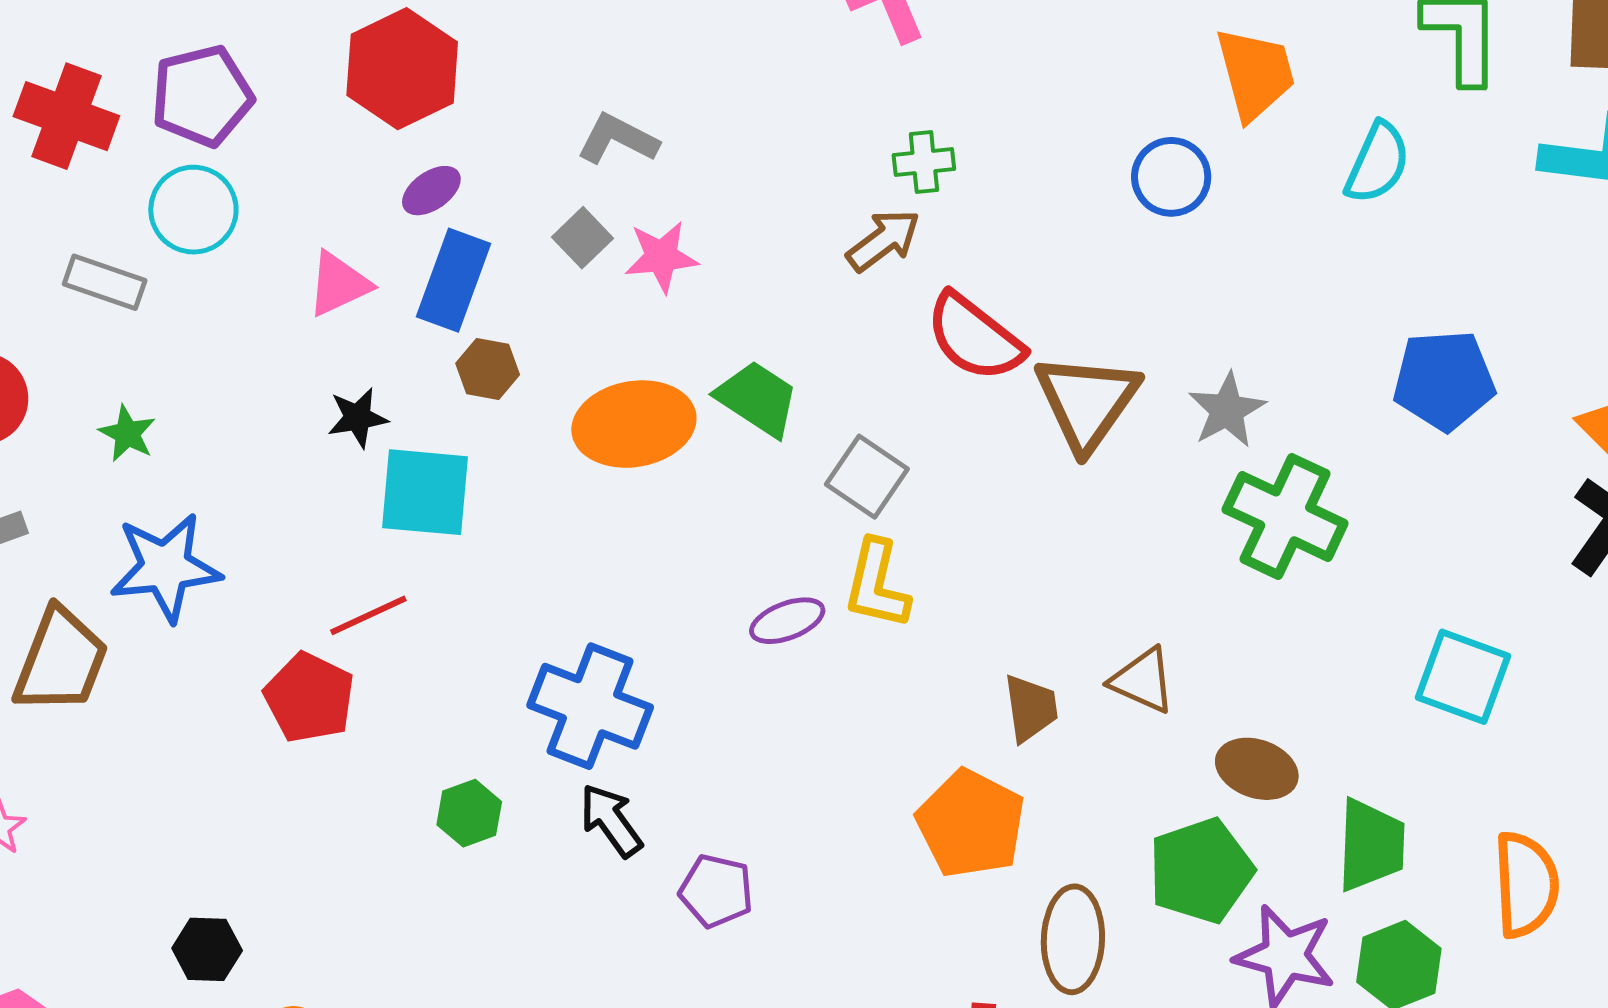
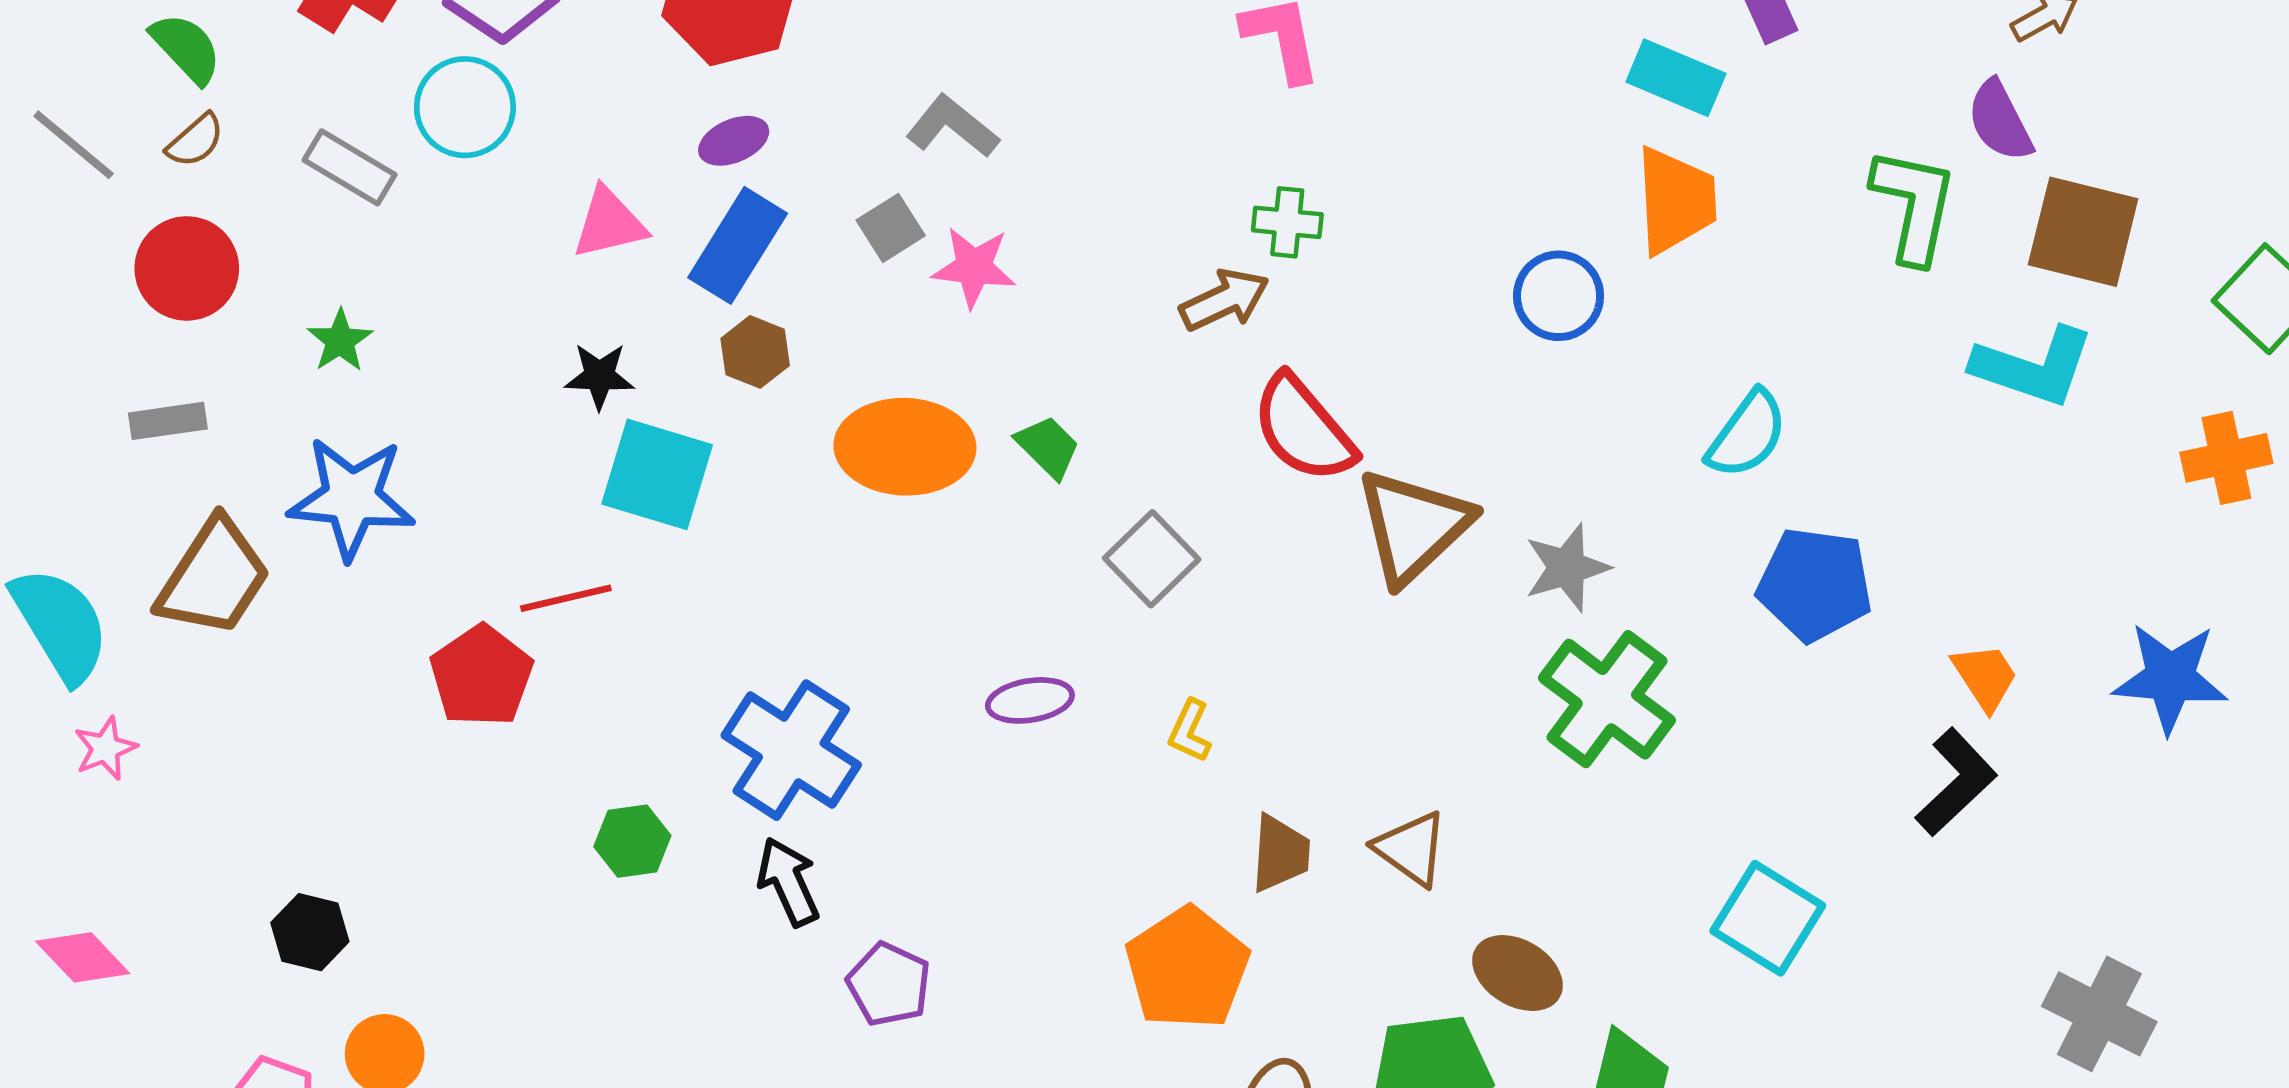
cyan semicircle: (1377, 163) -> (1747, 435), moved
green trapezoid: (757, 399) -> (1048, 447), size x0.7
yellow L-shape: (877, 584) -> (1190, 731), moved, size x0.6

